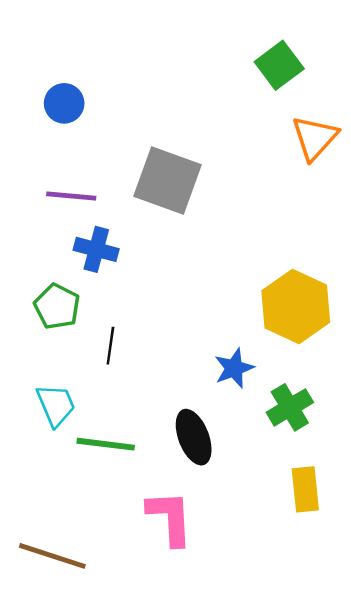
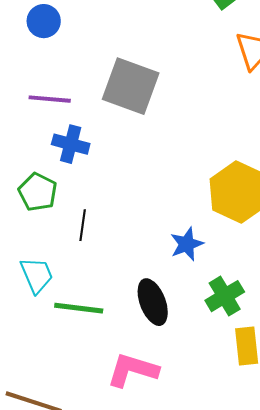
green cross: (290, 407) -> (225, 296), moved
pink L-shape: (170, 518) -> (133, 370), turned -70

